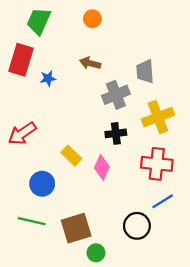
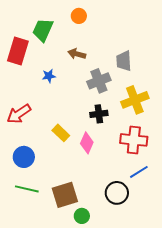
green trapezoid: (39, 21) -> (43, 30), moved
blue star: (48, 78) -> (49, 76), moved
blue circle: (42, 184) -> (24, 157), moved

